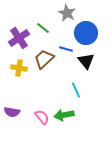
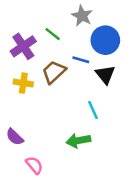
purple semicircle: (12, 112) -> (15, 137), turned 35
pink semicircle: (42, 117) -> (34, 165), moved

